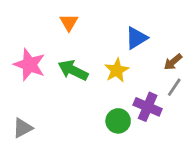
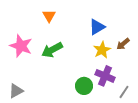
green arrow: (73, 70) -> (52, 50), turned -55
yellow star: (117, 70) -> (102, 50), moved
gray line: (174, 87) -> (124, 92), moved

